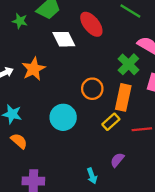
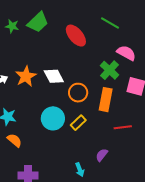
green star: (20, 21) -> (12, 26), moved
white diamond: (64, 39) -> (54, 76), moved
yellow rectangle: (111, 122) -> (78, 123), moved

